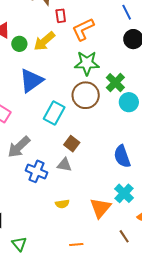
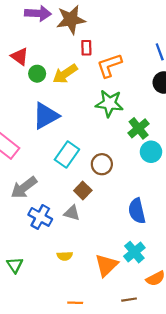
brown circle: (86, 95) -> (102, 164), moved, size x0.7
brown line: (124, 236) -> (129, 300), turned -72
green triangle: (19, 244) -> (15, 265), moved

